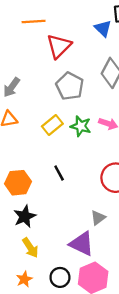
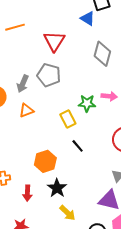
orange line: (34, 21) -> (15, 27), moved
gray pentagon: (70, 86) -> (49, 75), moved
yellow rectangle: (52, 125) -> (68, 119), moved, turned -66

